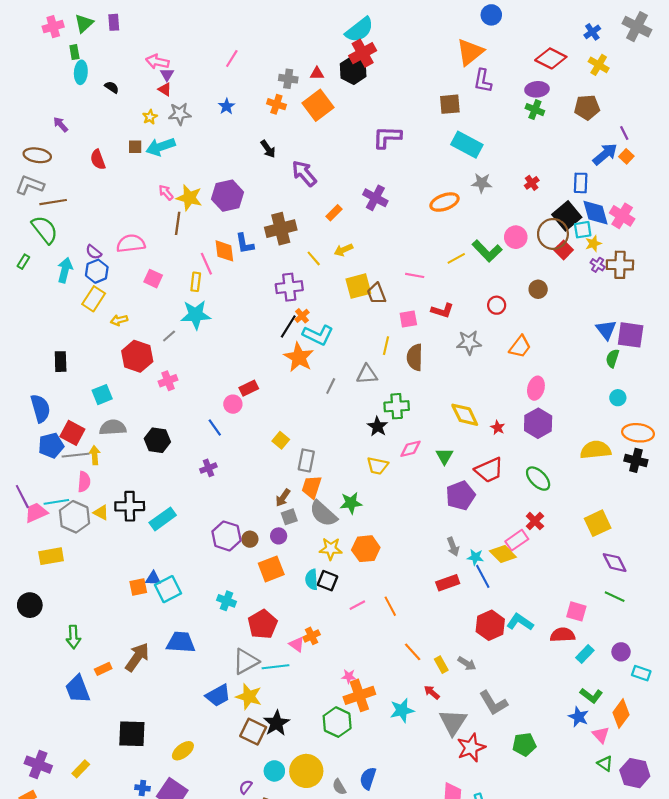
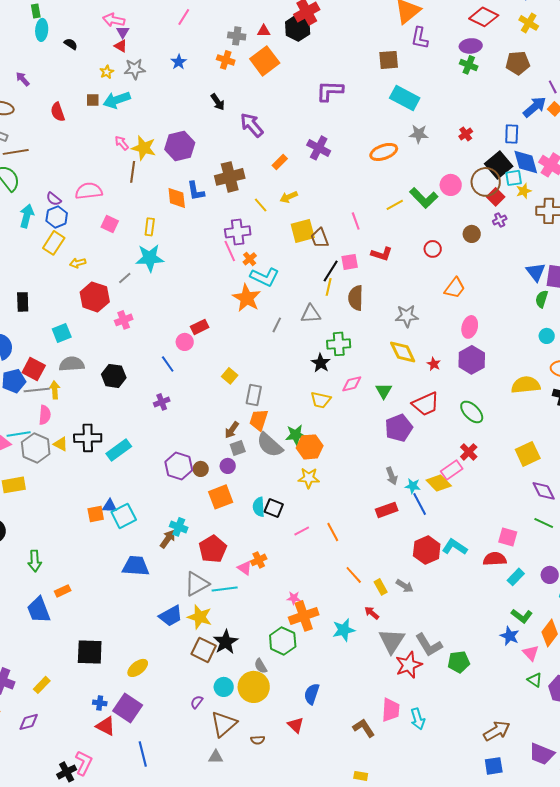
pink line: (206, 264) -> (230, 251), moved
purple cross: (598, 265) -> (500, 220), moved, turned 32
pink line: (415, 275) -> (356, 221), turned 60
black line: (288, 326) -> (331, 271), moved
gray star: (469, 342) -> (407, 316), moved
yellow star: (331, 549) -> (309, 478), moved
orange hexagon: (366, 549) -> (310, 447), moved
brown arrow: (137, 657) -> (168, 539), moved, size x0.7
gray L-shape: (493, 703) -> (429, 645), moved
gray semicircle: (339, 787) -> (261, 666), moved

